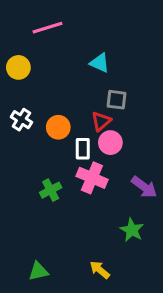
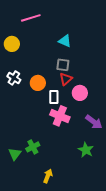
gray square: (117, 100) -> (63, 65), moved
pink circle: (110, 143) -> (80, 93), moved
green cross: (51, 190) -> (33, 147), moved
yellow arrow: (100, 270) -> (48, 176), moved, turned 72
green triangle: (38, 271) -> (15, 154), moved, turned -40

